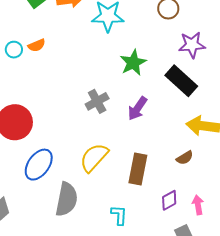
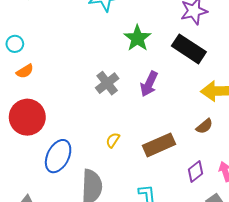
orange semicircle: (37, 45) -> (25, 71), moved
yellow semicircle: (94, 157) -> (113, 140), size x0.5
brown rectangle: (138, 169) -> (159, 145), turned 64

